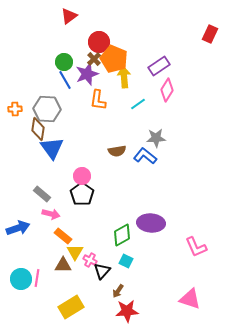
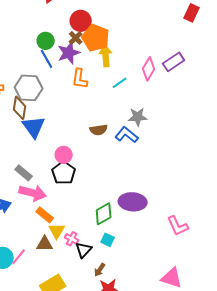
purple rectangle: (159, 66) -> (174, 62), moved
pink arrow: (51, 214) -> (33, 193), size x1.5
pink line: (37, 278) -> (19, 257), turned 30

